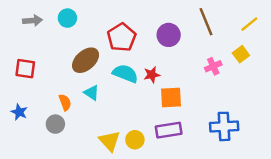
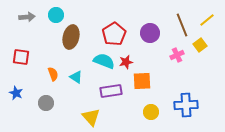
brown line: (206, 22) -> (182, 25), moved
purple circle: (169, 35) -> (150, 33), moved
red pentagon: (122, 37) -> (114, 34), moved
brown ellipse: (86, 60) -> (71, 37), moved, turned -35
orange semicircle: (65, 102) -> (53, 74), moved
purple rectangle: (169, 130) -> (111, 91), moved
yellow circle: (135, 140) -> (151, 112), moved

